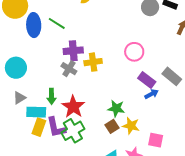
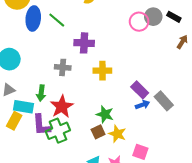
purple cross: (73, 51) -> (84, 43), moved
pink circle: (134, 52) -> (139, 22), moved
yellow cross: (93, 62) -> (102, 71), moved
gray cross: (69, 69) -> (63, 67), turned -35
gray rectangle: (172, 76) -> (164, 101), moved
yellow rectangle: (39, 127) -> (14, 121), moved

